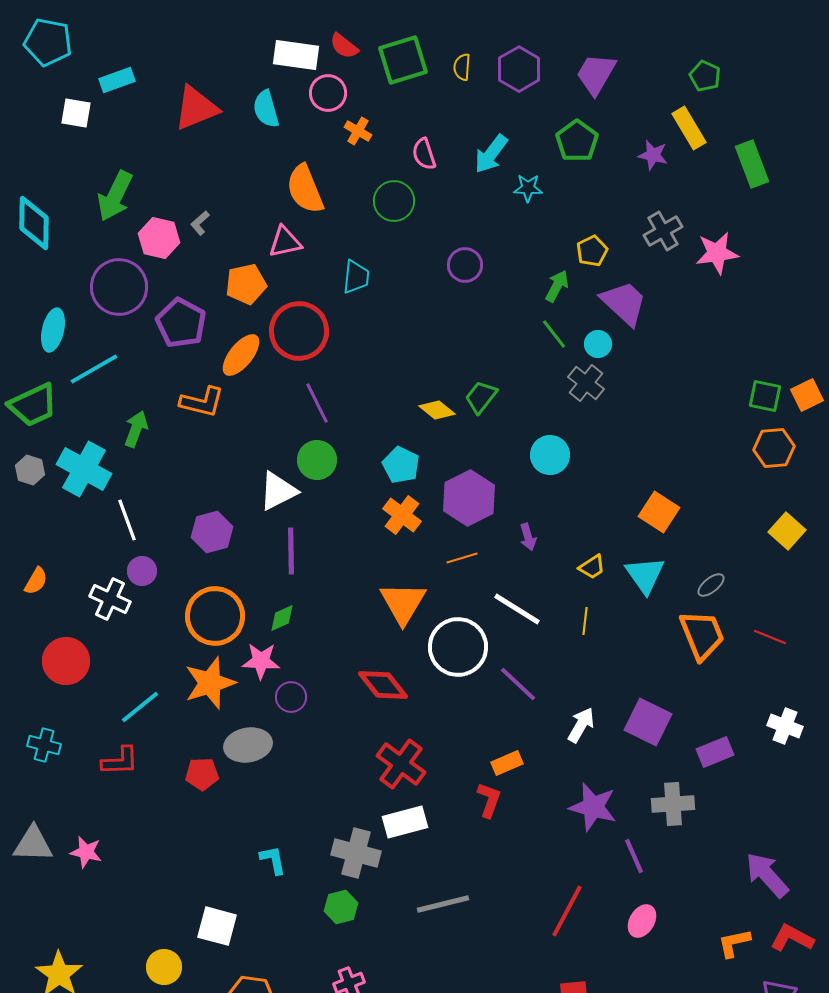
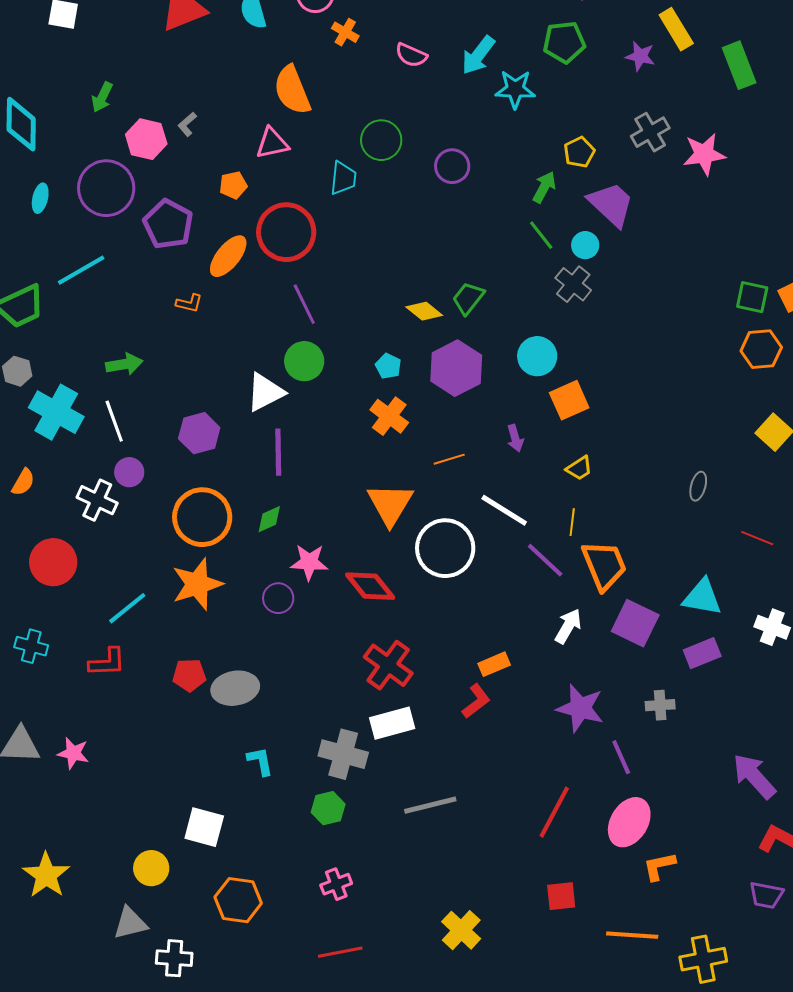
green pentagon: (577, 141) -> (564, 42), turned 30
pink semicircle: (424, 154) -> (411, 55), turned -48
cyan star: (528, 188) -> (515, 89), size x1.4
green arrow: (115, 196) -> (102, 97), size x0.6
green circle: (394, 201) -> (381, 140), moved
orange pentagon: (246, 284) -> (233, 185), size x0.7
cyan ellipse: (53, 330) -> (40, 198), moved, size x0.7
orange L-shape: (202, 402) -> (189, 303), size x0.6
green arrow: (136, 429) -> (124, 364), moved, turned 60
cyan pentagon: (401, 465) -> (388, 366), size x0.7
cyan cross: (84, 469) -> (56, 412), moved
purple hexagon: (469, 498) -> (456, 368), moved
orange square: (659, 512) -> (569, 400), moved, turned 33
cyan triangle: (645, 575) -> (702, 597), moved, turned -45
gray ellipse: (711, 585) -> (698, 486), turned -36
orange trapezoid: (702, 635) -> (604, 565), moved
pink star: (261, 661) -> (309, 562), moved
purple line: (518, 684) -> (545, 560), moved
gray ellipse: (248, 745) -> (235, 688), moved
red L-shape: (489, 800) -> (476, 701), turned 33
gray cross: (673, 804) -> (660, 705), size x0.7
pink ellipse: (642, 921) -> (629, 822), size x1.5
orange L-shape: (734, 943) -> (659, 866), moved

